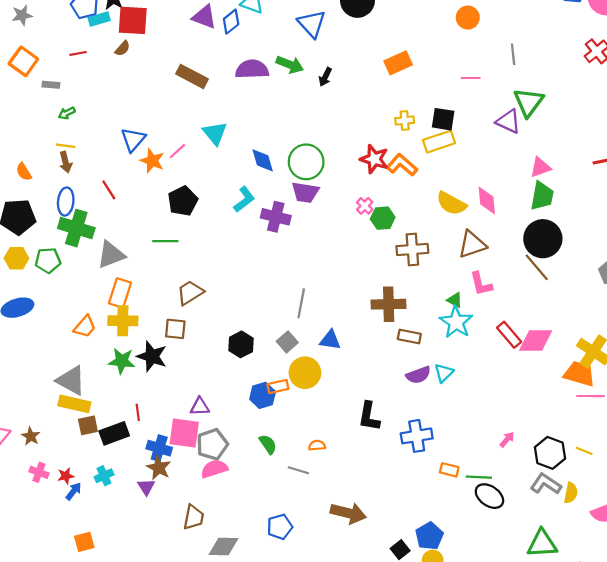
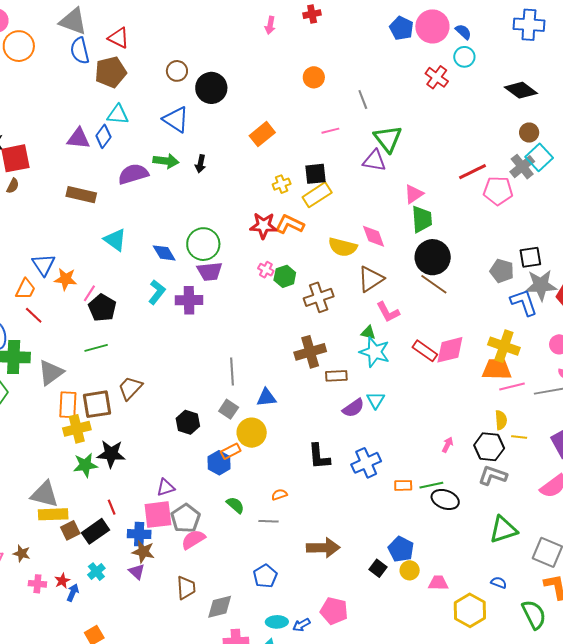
pink line: (177, 151) -> (89, 293), moved
orange trapezoid: (85, 327) -> (25, 289), moved
brown square: (175, 329) -> (97, 404), moved, size x1.4
yellow semicircle: (571, 493) -> (501, 420), moved

